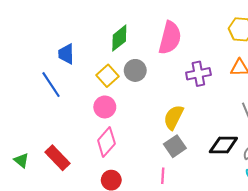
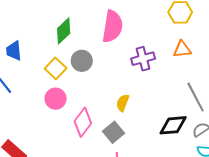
yellow semicircle: (174, 117) -> (123, 103), size x0.7
pink diamond: (106, 142) -> (83, 122), moved
gray square: (175, 146) -> (113, 132), moved

